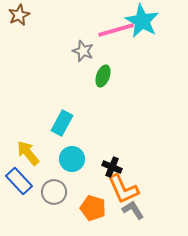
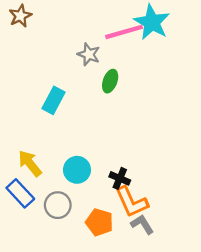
cyan rectangle: (62, 123) -> (53, 100), moved

